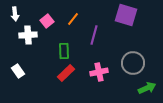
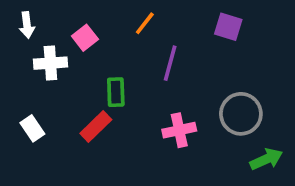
purple square: (126, 15) -> (228, 27), size x0.7
orange line: (73, 19) -> (145, 23), moved
red rectangle: (66, 73) -> (96, 127), moved

